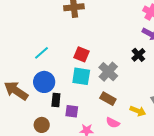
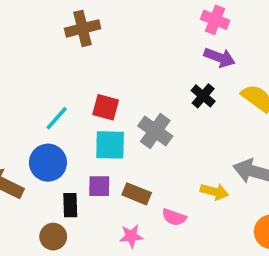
cyan line: (41, 53) -> (57, 118), moved
brown rectangle: (108, 99) -> (137, 194), moved
black rectangle: (56, 100) -> (70, 205), moved
purple square: (72, 111) -> (99, 186), moved

